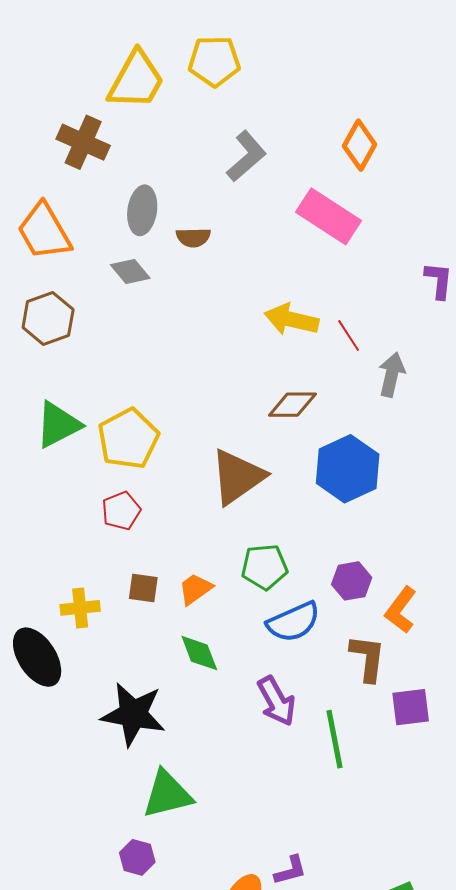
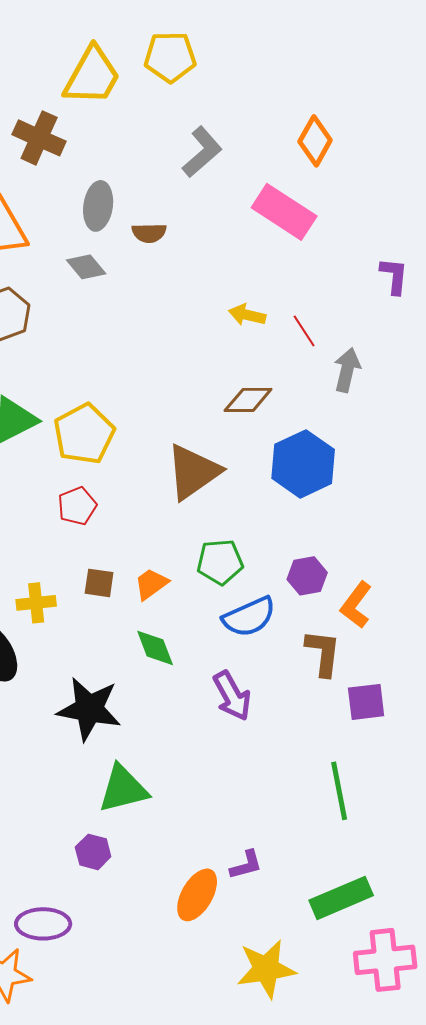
yellow arrow: (291, 320) -> (247, 315), size x0.7
green line: (335, 739) -> (339, 791), moved

